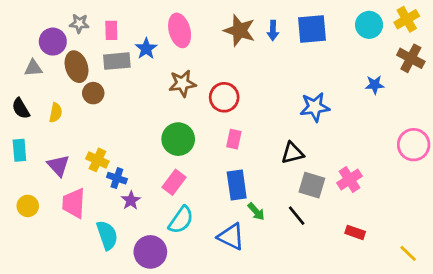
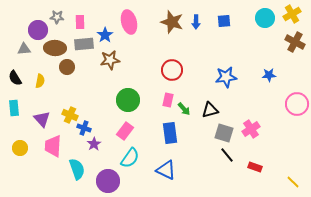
blue square: (312, 29) -> (224, 21), size x0.6
brown ellipse: (76, 67) -> (55, 48), turned -70
brown star: (182, 83) -> (110, 60), moved
blue star: (375, 85) -> (269, 75), moved
red circle: (224, 97) -> (172, 70), moved
green arrow: (256, 212) -> (184, 109), moved
black line: (297, 216) -> (227, 155), moved

